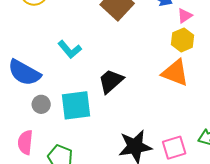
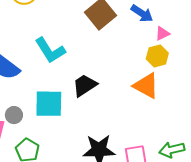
cyan L-shape: (70, 49) -> (50, 50), size x1.4
gray circle: (41, 104) -> (14, 115), moved

